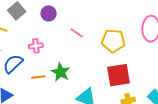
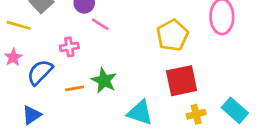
pink line: (77, 33) -> (100, 24), moved
yellow pentagon: (113, 41) -> (172, 35), turned -30

